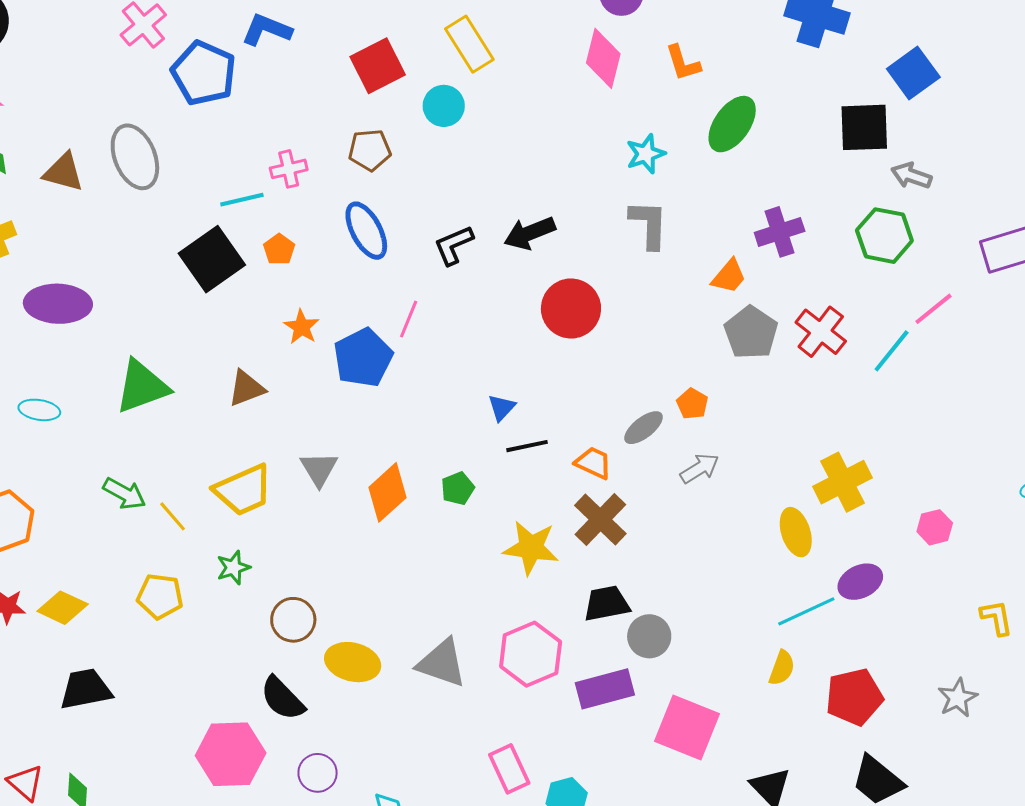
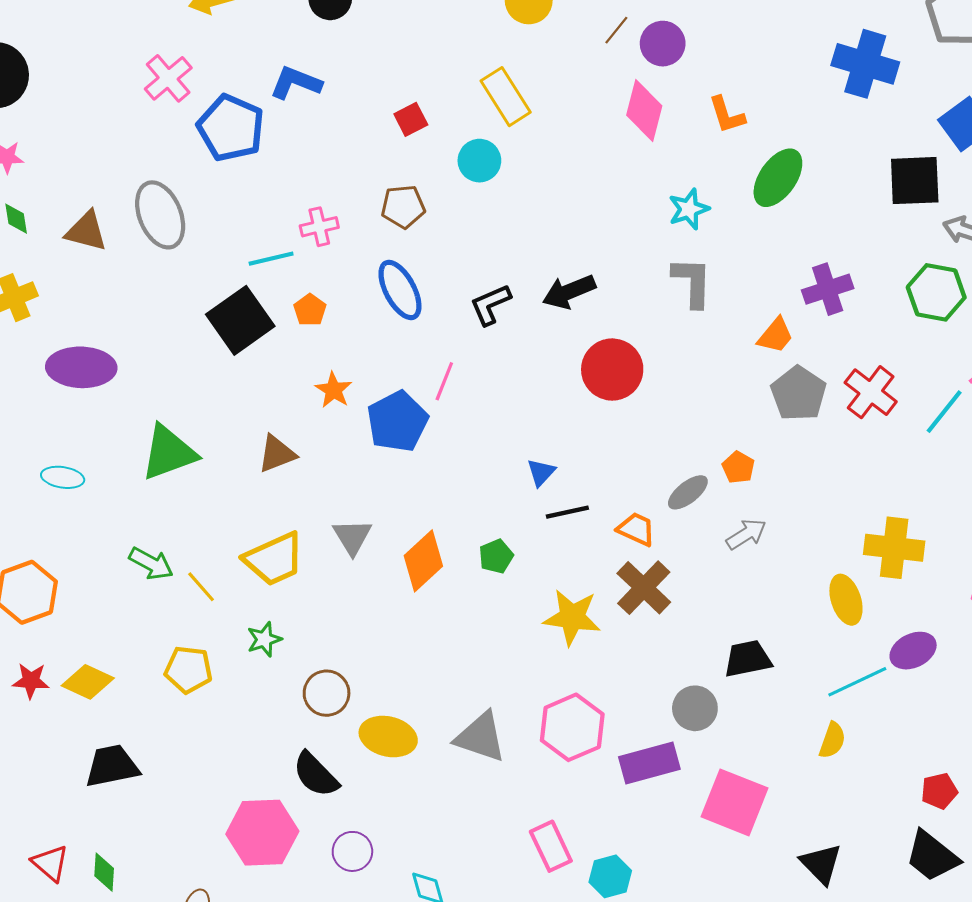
red square: (378, 66) -> (411, 119), size x0.6
yellow cross: (842, 482) -> (894, 548), turned 34
black trapezoid: (607, 604) -> (748, 659), moved
red pentagon: (854, 697) -> (939, 791), moved, size x0.6

